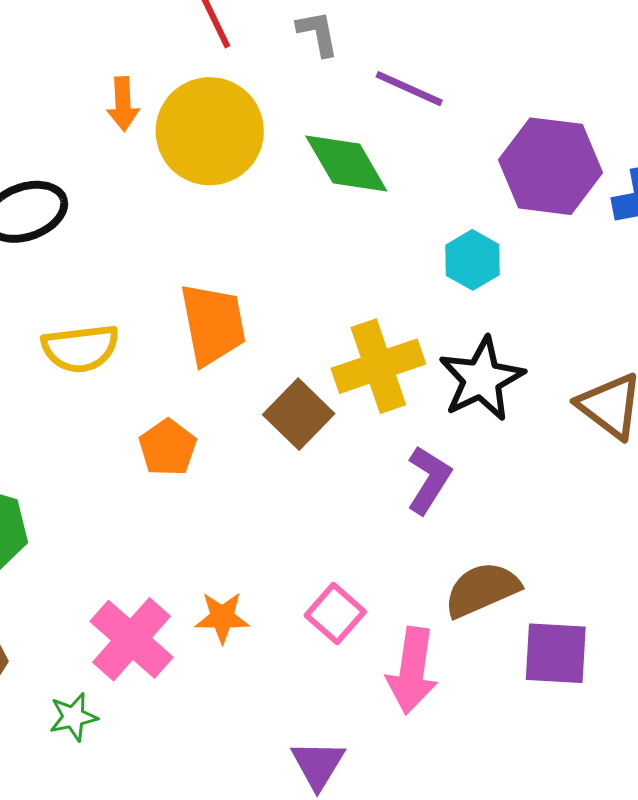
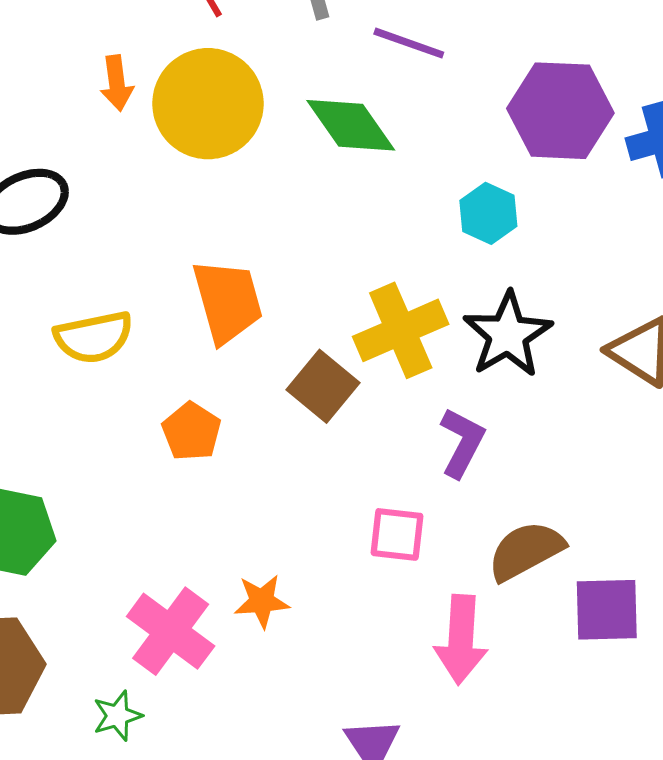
pink square: (335, 613) -> (397, 534), moved, turned -30

